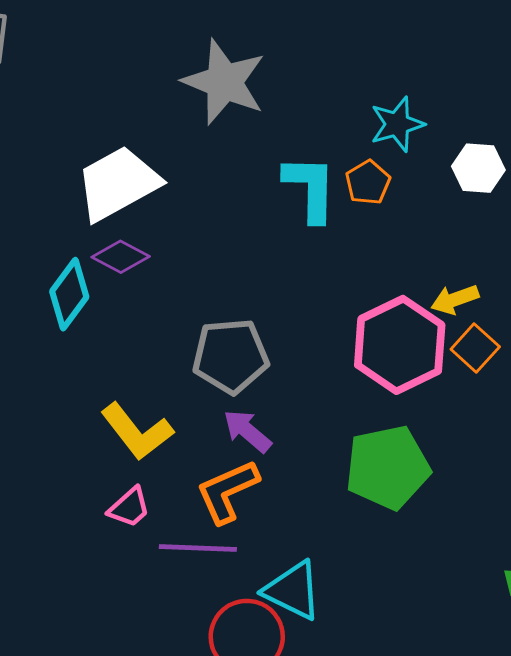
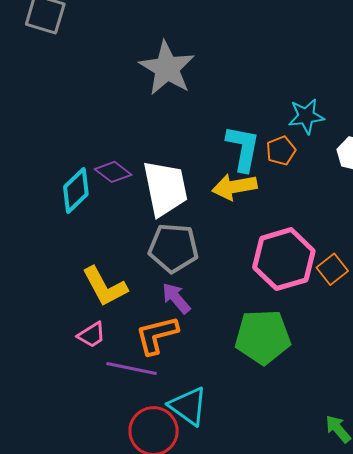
gray star: (224, 82) -> (167, 68), moved
white trapezoid: (118, 183) -> (165, 188), moved, turned 98
yellow arrow: (455, 299) -> (234, 187), moved, size x1.4

